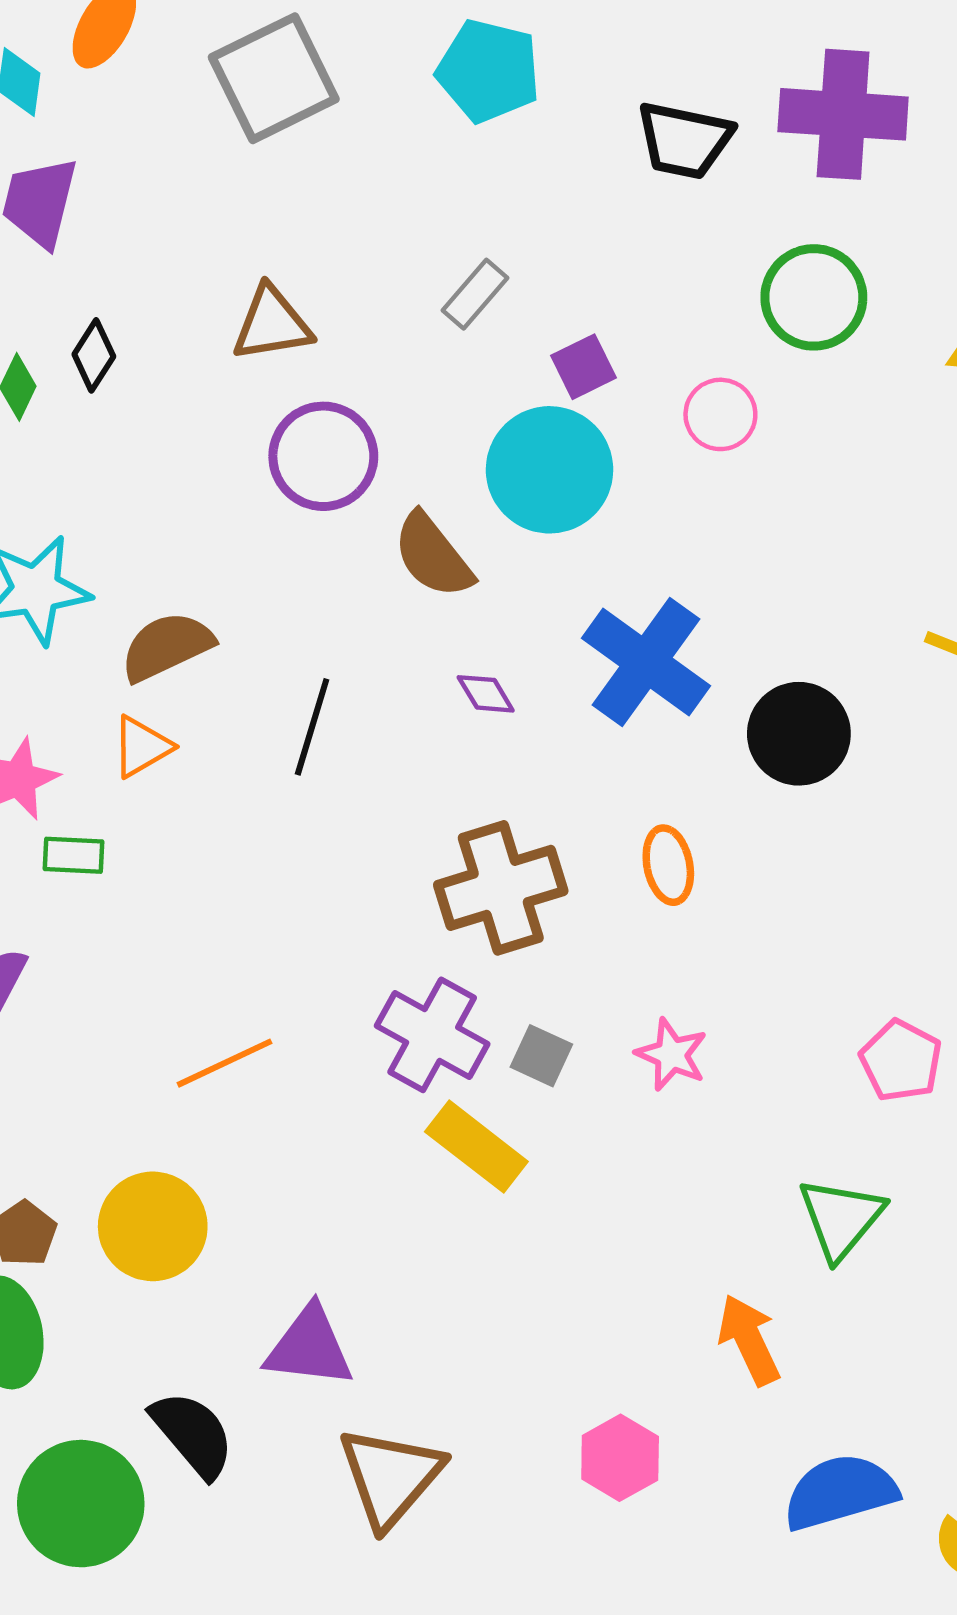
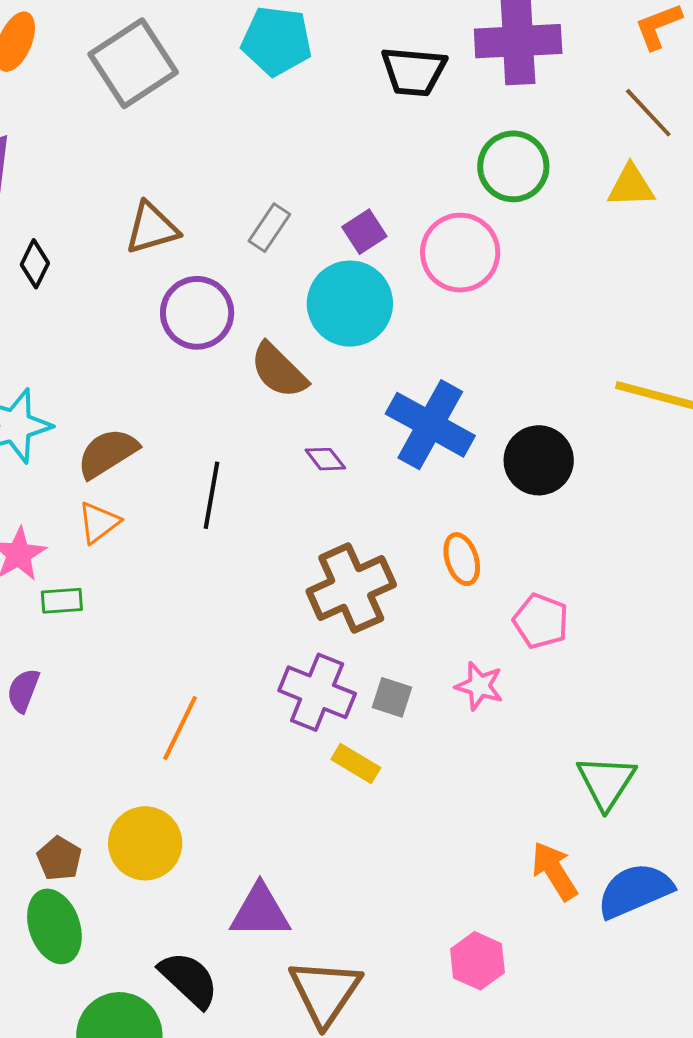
gray rectangle: (475, 294) -> (269, 228), moved
pink circle: (720, 414) -> (460, 253), size x1.6
pink pentagon: (901, 1061) -> (541, 621), moved
orange line: (225, 1063) -> (180, 728), turned -32
yellow rectangle: (476, 1147) -> (356, 764), size x0.7
blue semicircle: (840, 1492) -> (635, 891), moved

